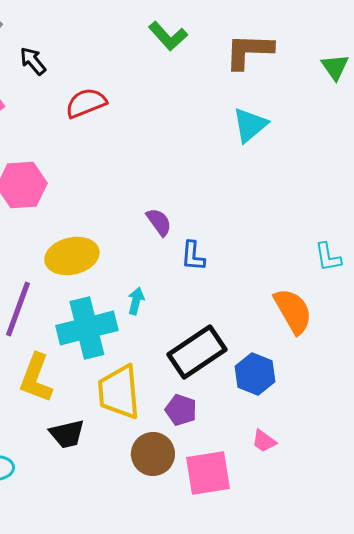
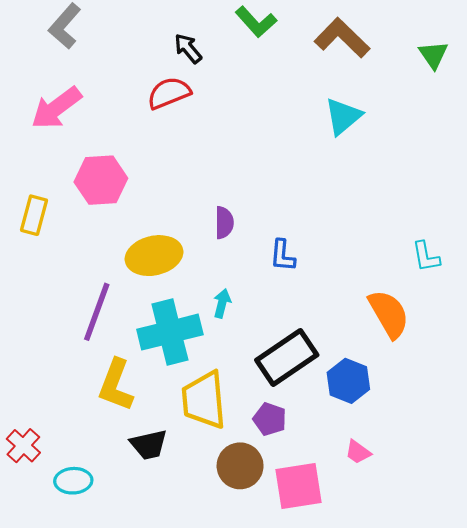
brown L-shape: (249, 51) -> (342, 38), turned 42
black arrow: (33, 61) -> (188, 48), moved
purple semicircle: (159, 222) -> (224, 223), moved, turned 36

